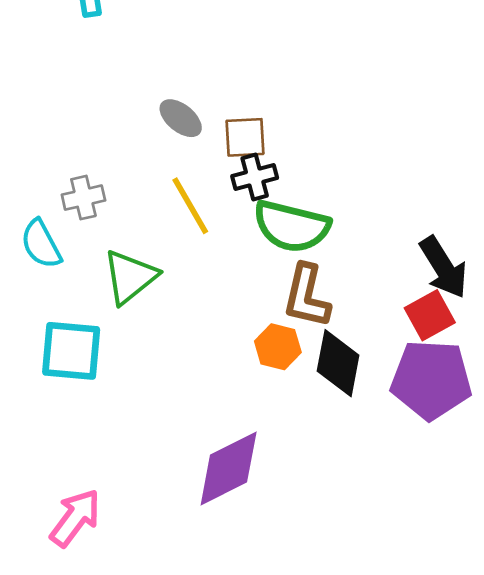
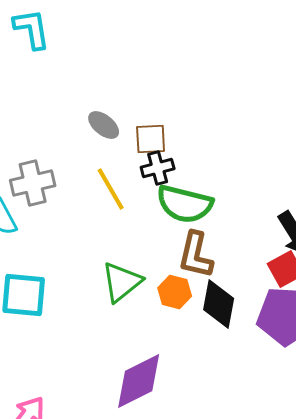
gray cross: (83, 198) -> (33, 183), size x1.4
green triangle: (130, 277) -> (122, 282), moved

